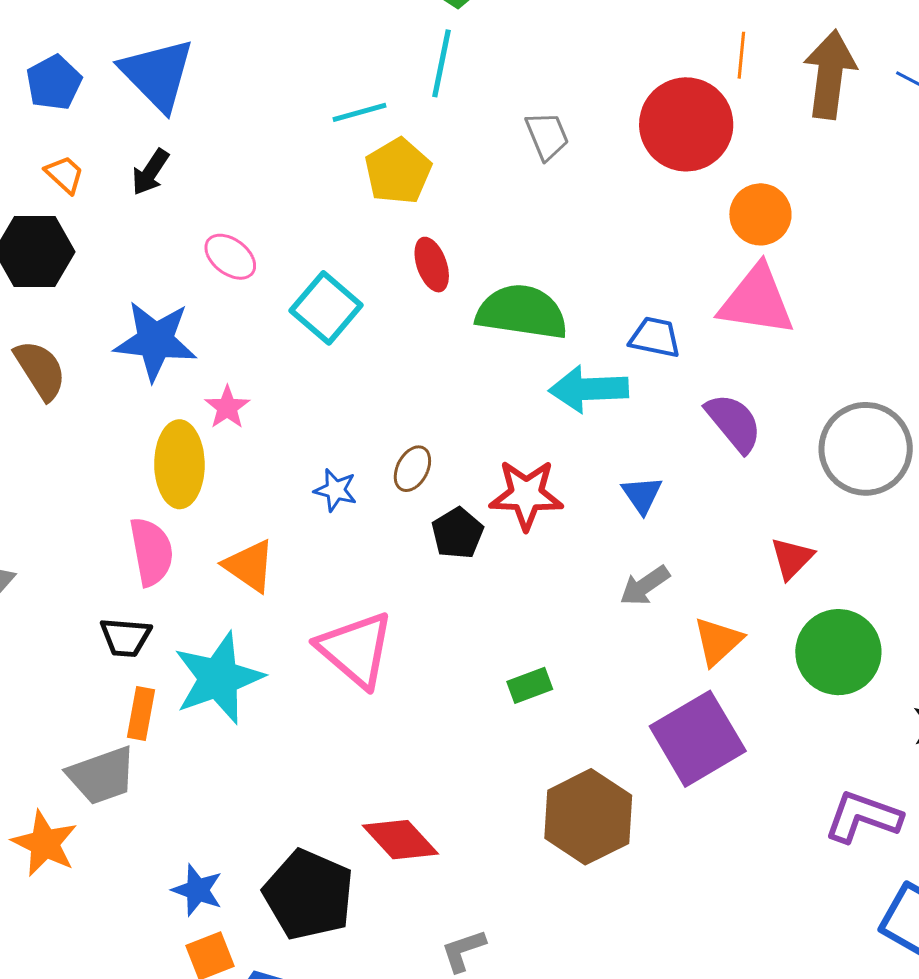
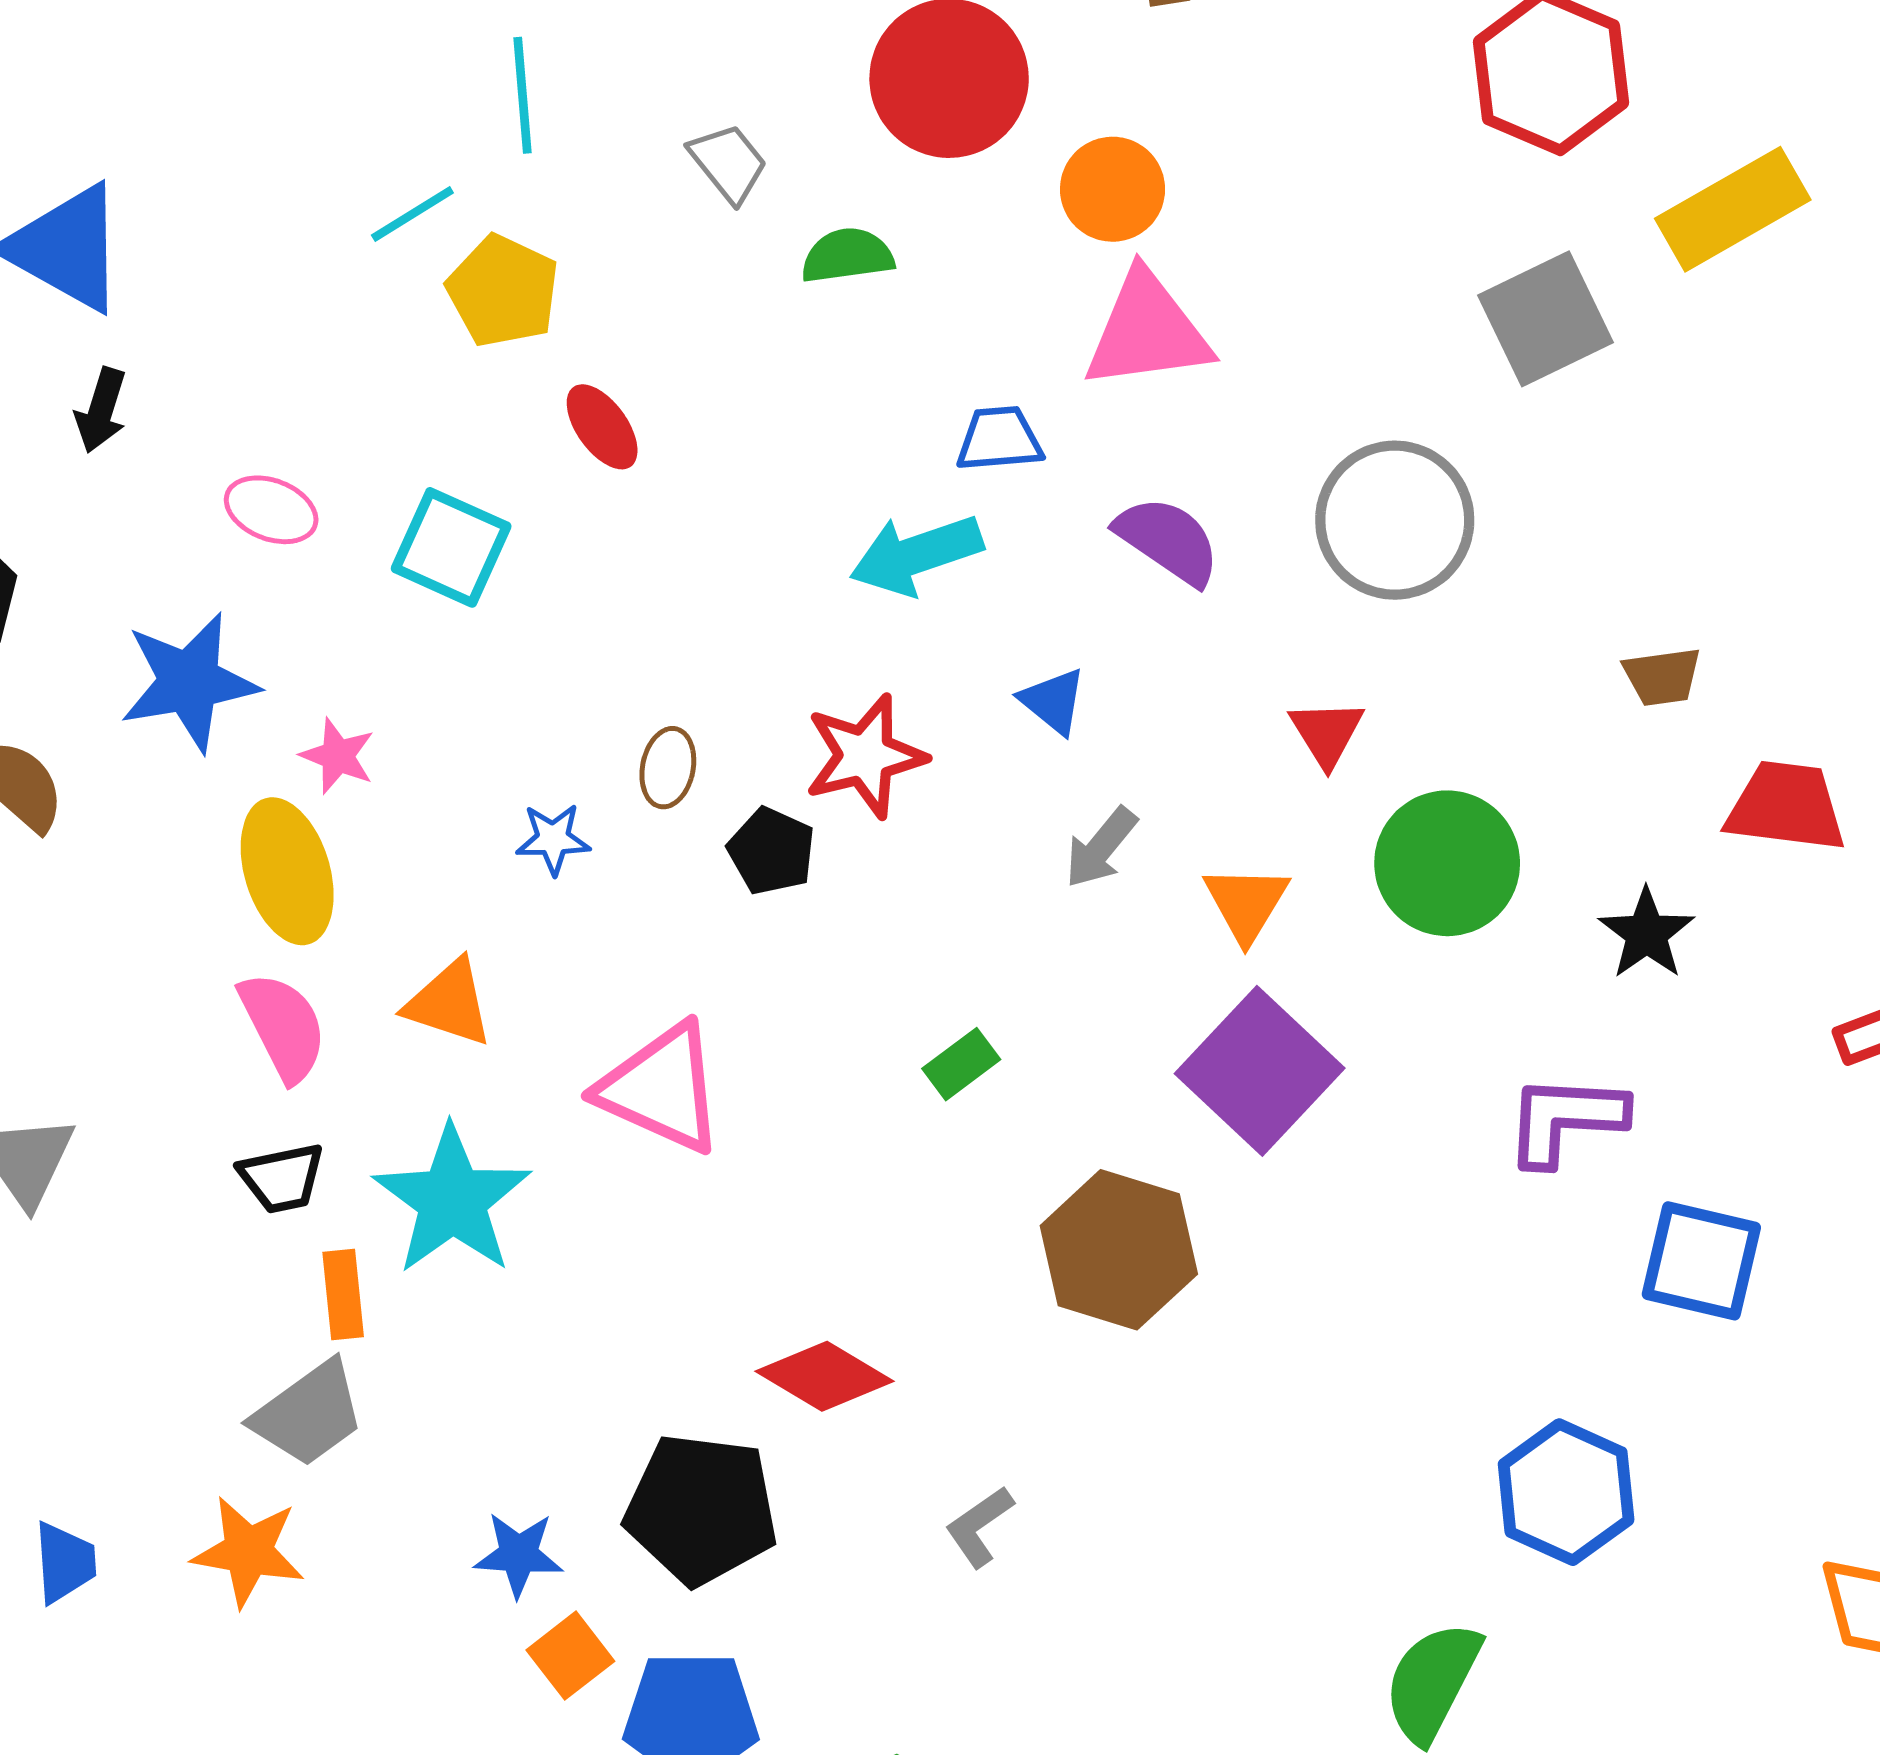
green semicircle: (522, 312) -> (847, 256), moved, size x0.6

